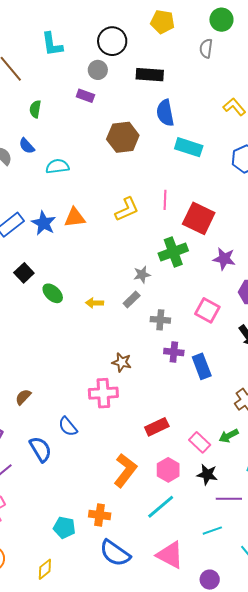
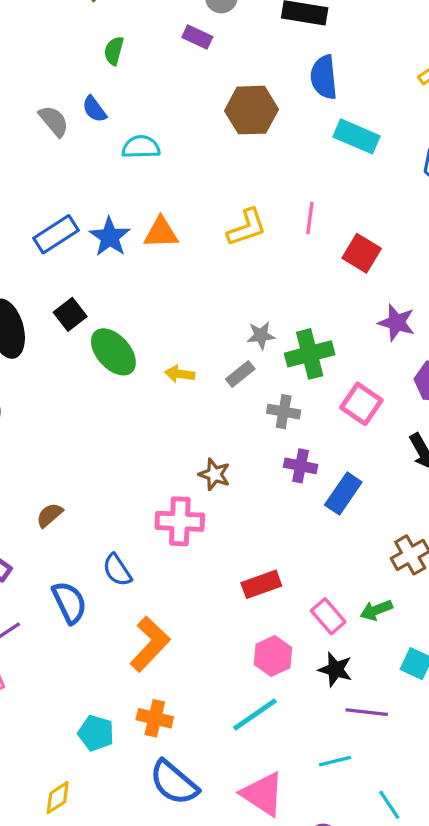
red square: (199, 218) -> (362, 253), size x0.7
green cross: (173, 252) -> (310, 354), moved
green ellipse: (53, 293) -> (113, 352), size x1.4
blue rectangle: (202, 366) -> (343, 494), turned 50
orange L-shape: (125, 470) -> (150, 644), moved

